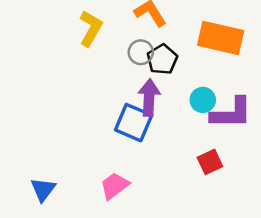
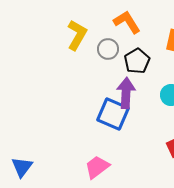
gray circle: (141, 52) -> (108, 49), moved
blue triangle: (43, 189) -> (22, 167), moved

